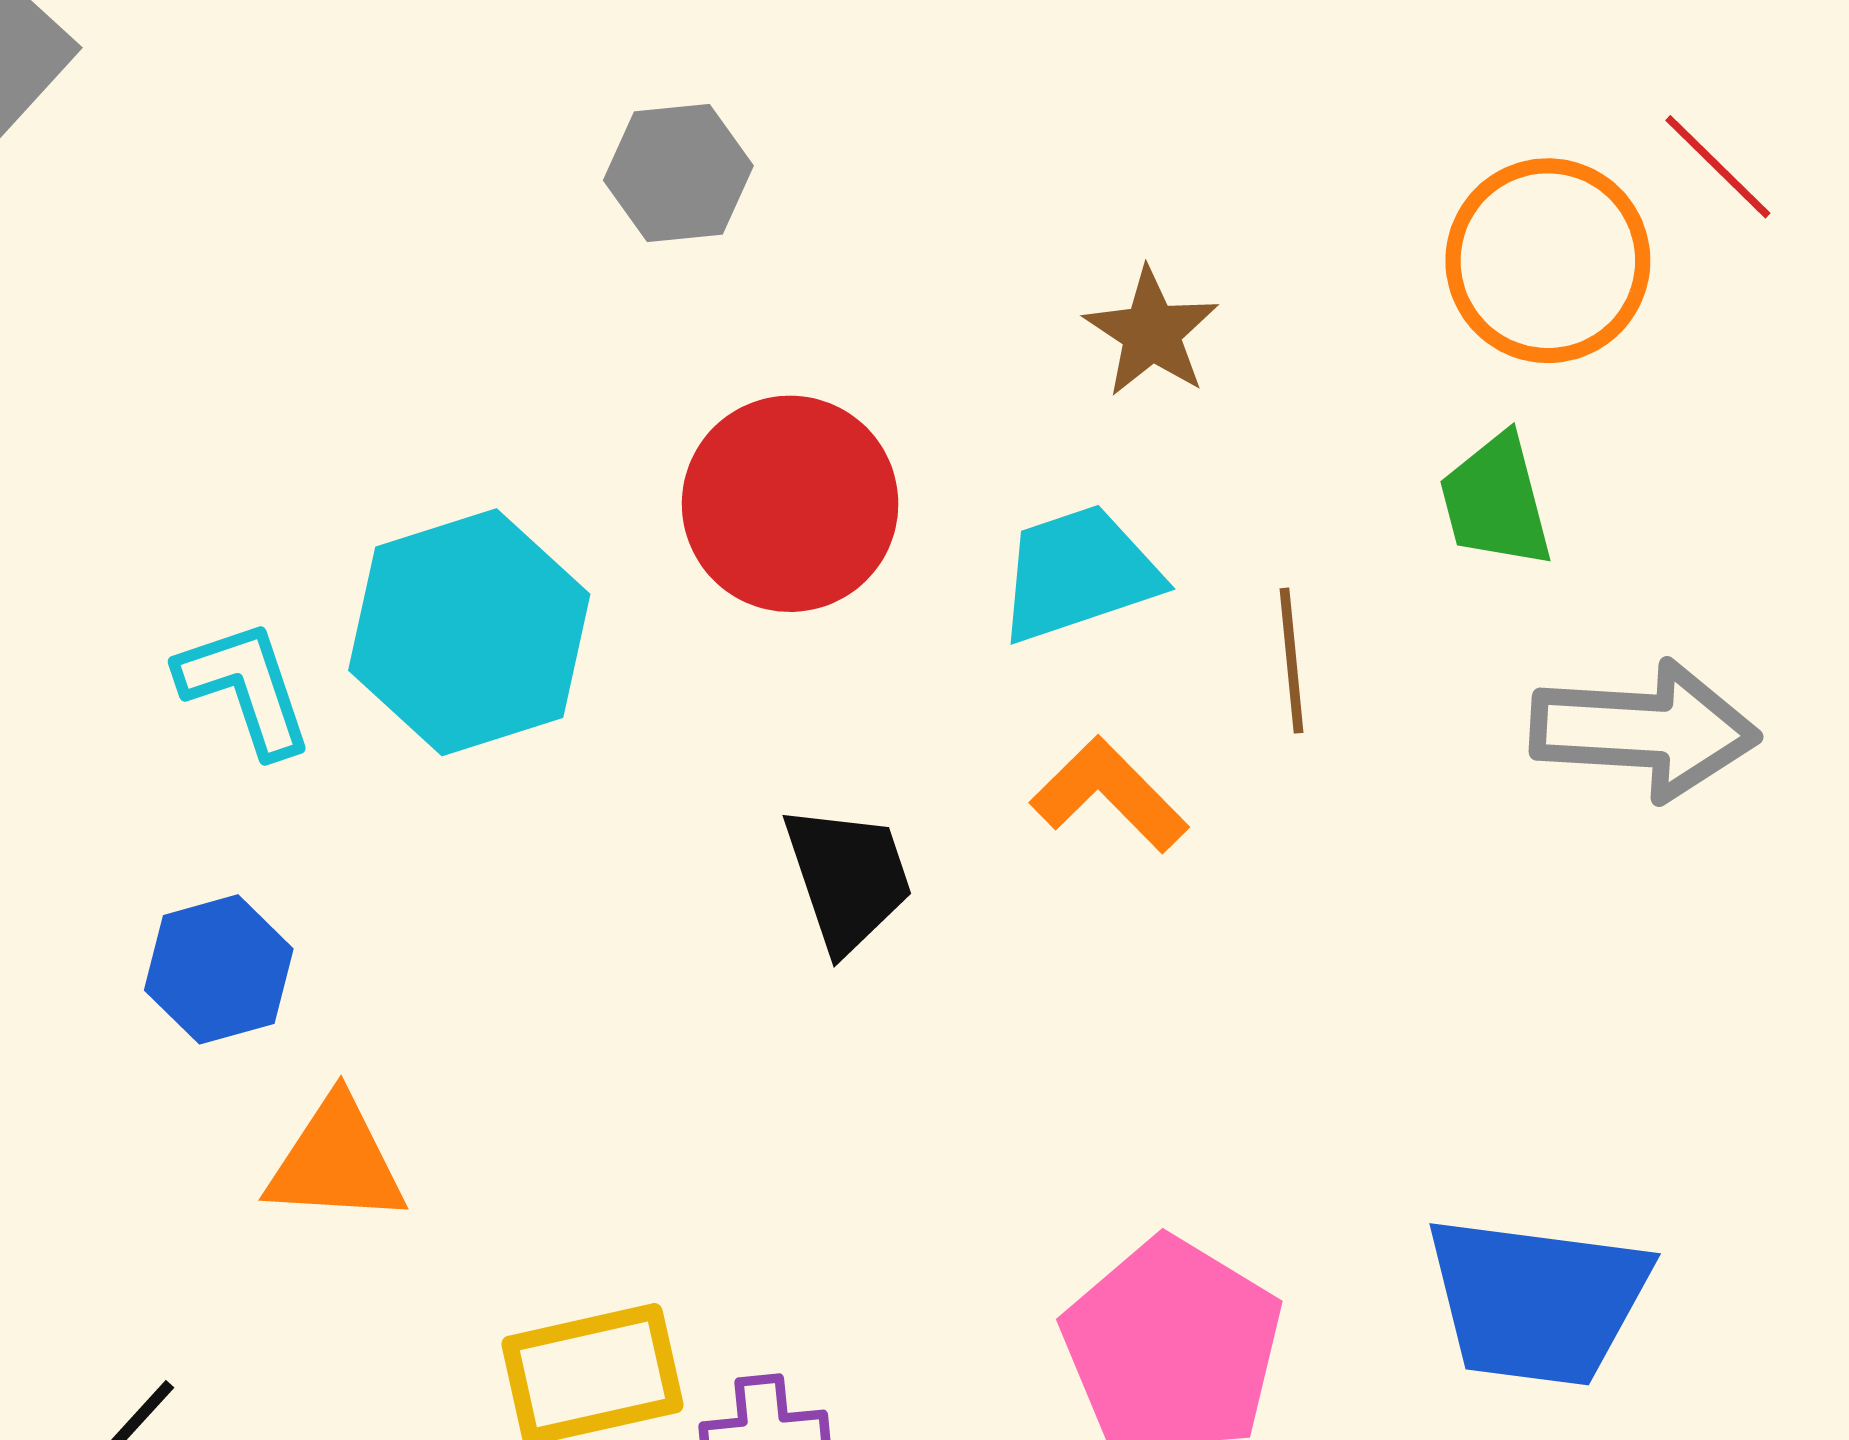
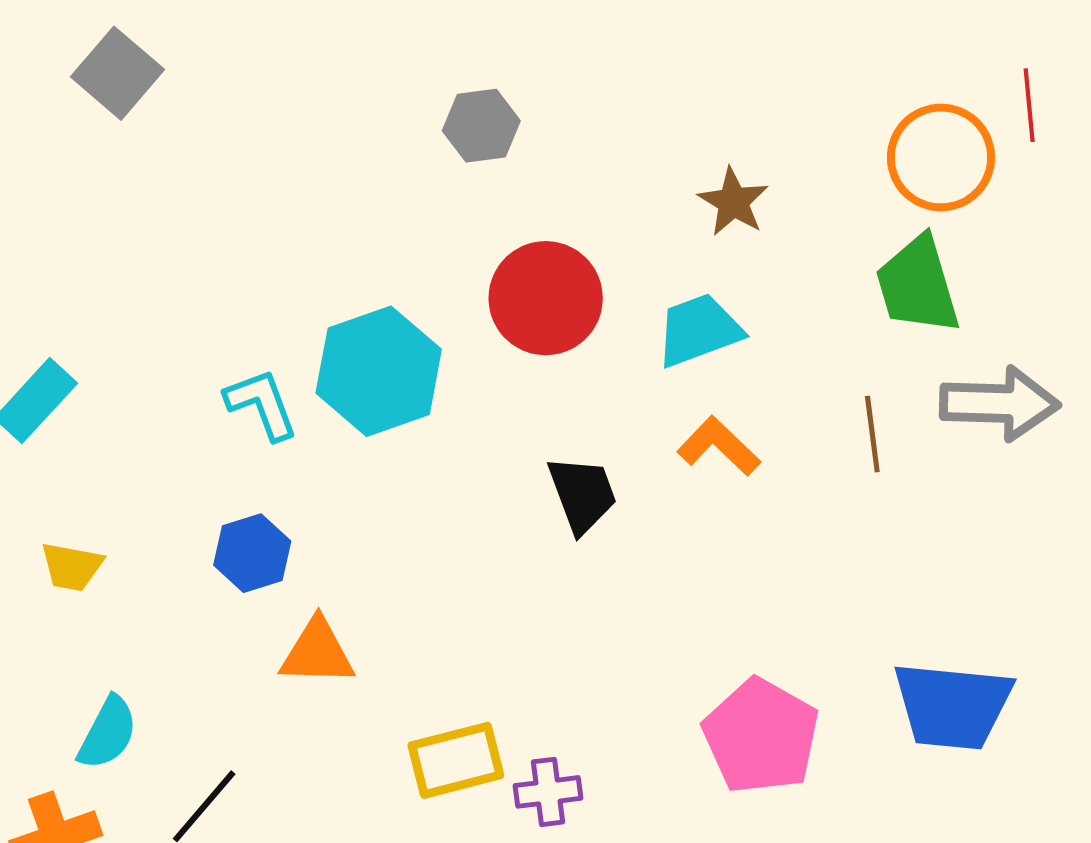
red line: (1718, 167) -> (1029, 105), turned 42
green trapezoid: (1496, 501) -> (918, 285), size x1.4
brown line: (1292, 661) -> (872, 434), moved

